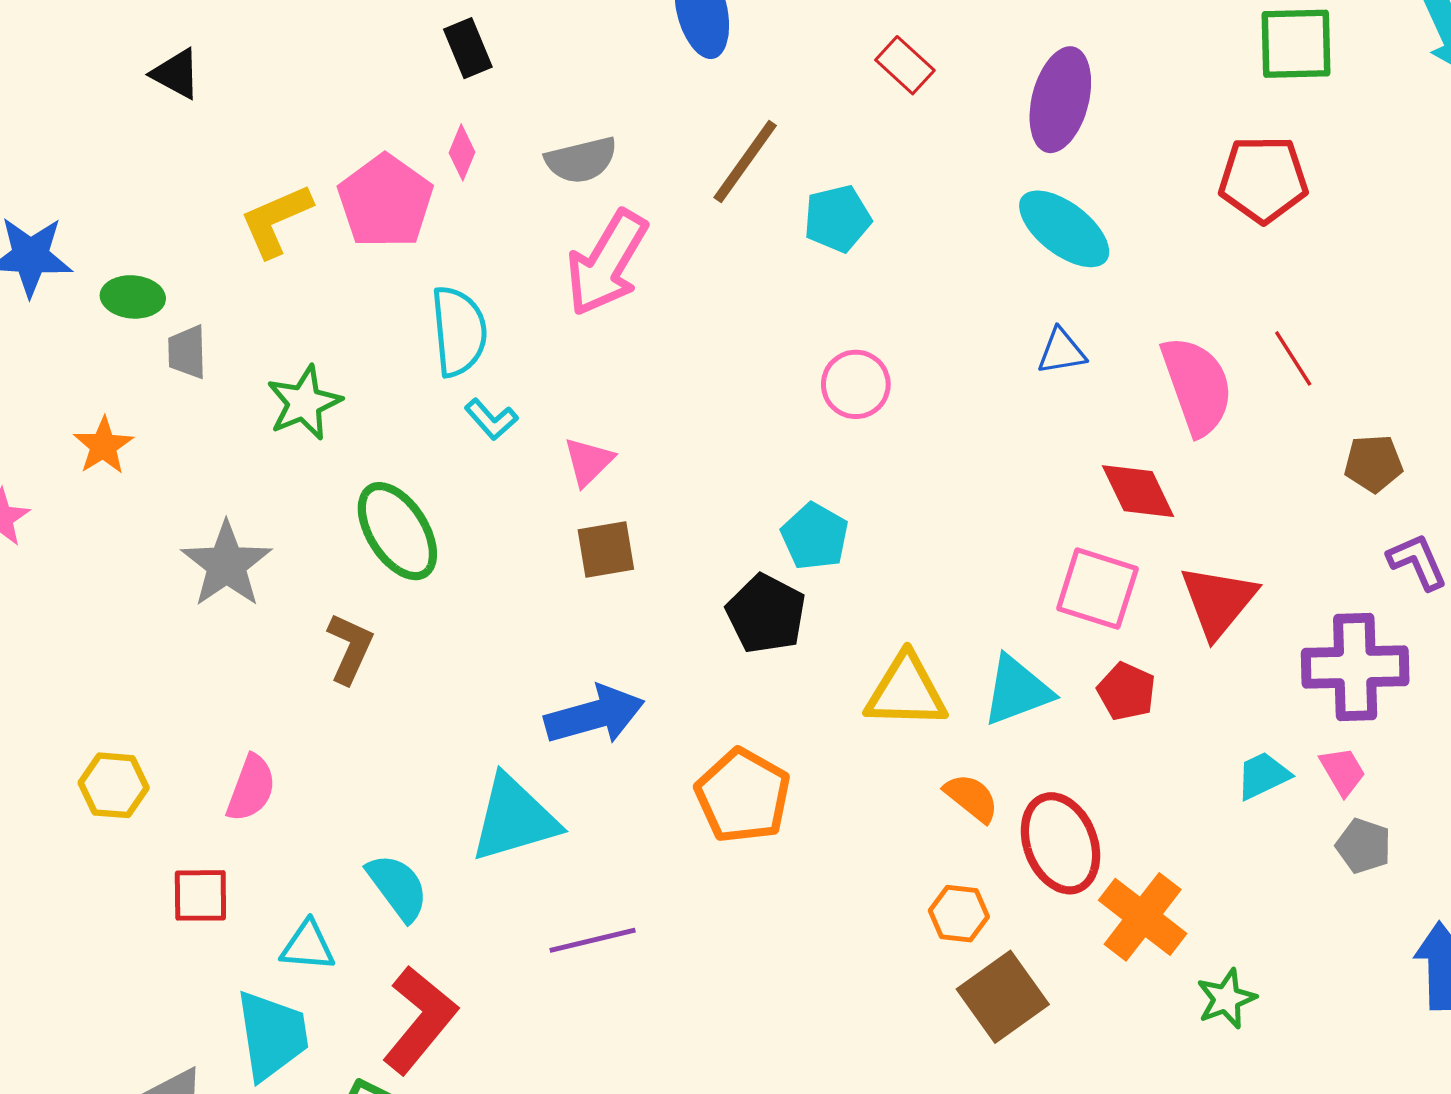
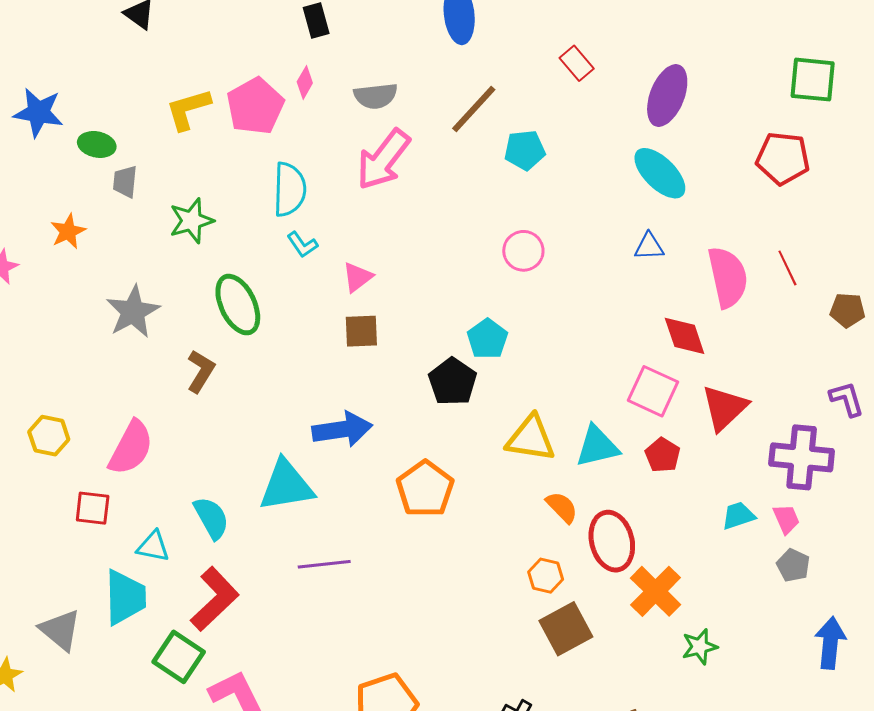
brown pentagon: (1373, 463) -> (847, 310), moved
pink semicircle: (251, 788) -> (131, 448), size x1.4

